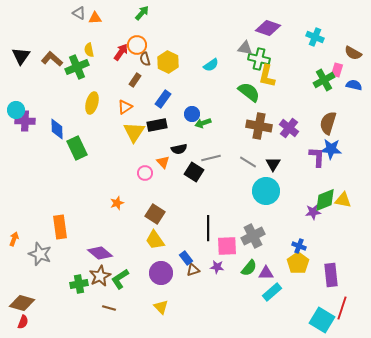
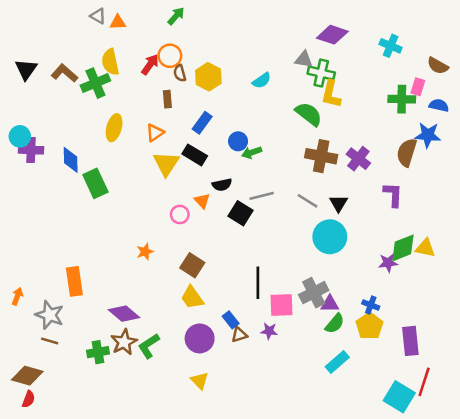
yellow semicircle: (89, 50) -> (110, 62), size x1.5
brown rectangle: (135, 80) -> (167, 99), turned -40
green cross: (324, 80) -> (402, 99), turned 30
black rectangle: (157, 125) -> (195, 155), turned 42
blue star: (331, 149) -> (428, 135), moved
green semicircle: (249, 268) -> (335, 324), moved
purple triangle: (266, 273) -> (330, 304), moved
brown line: (109, 308) -> (50, 341), moved

